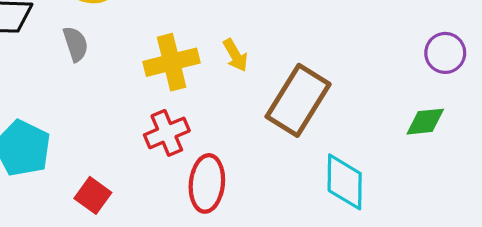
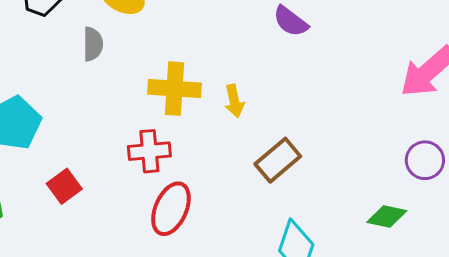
brown rectangle: (298, 100) -> (278, 160), size x0.7

